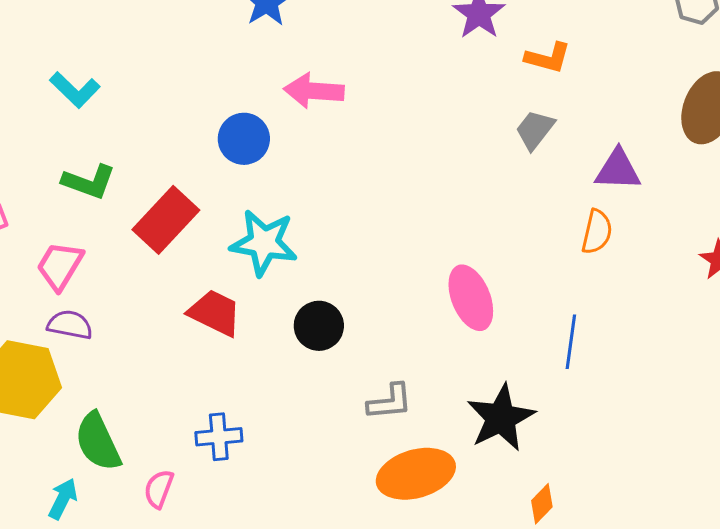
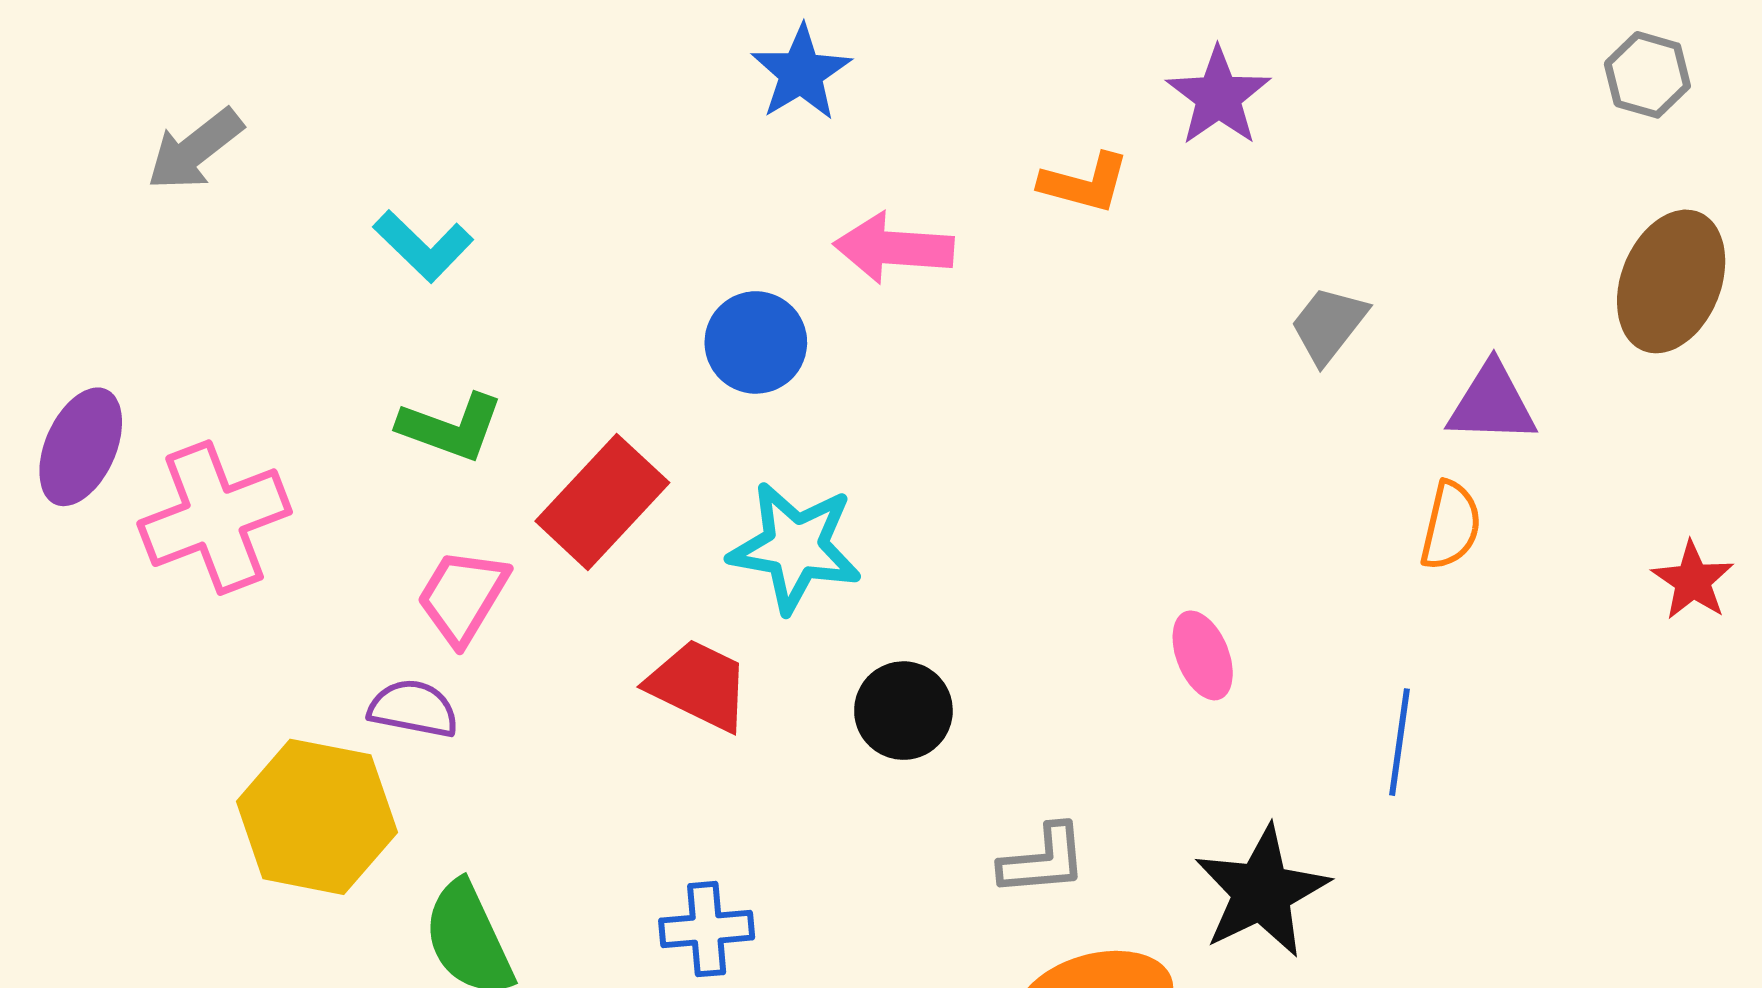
orange L-shape: (548, 58) -> (1085, 183), moved
pink trapezoid: (60, 266) -> (463, 596), moved
pink ellipse: (471, 298) -> (1203, 655), size x0.7

